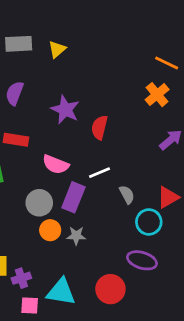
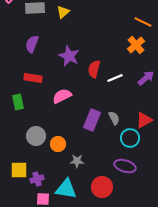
pink semicircle: (56, 164) -> (62, 96), turned 132
white line: (99, 173) -> (115, 78), moved
purple rectangle: (73, 197) -> (92, 120), moved
gray circle: (39, 203) -> (36, 136), moved
gray star: (76, 236) -> (77, 161), moved

